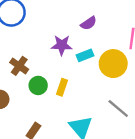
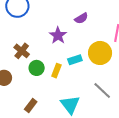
purple star: (62, 45) -> (58, 35), turned 30
cyan rectangle: (85, 55) -> (75, 60), moved

